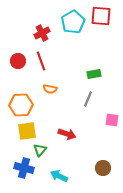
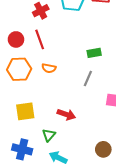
orange hexagon: (21, 105) -> (19, 69), moved
green triangle: (40, 150) -> (49, 135), moved

